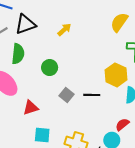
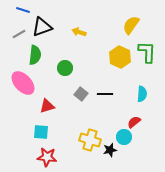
yellow arrow: (64, 30) -> (79, 32), turned -120
yellow hexagon: (116, 75) -> (120, 57), moved
cyan square: (42, 135) -> (41, 132), moved

